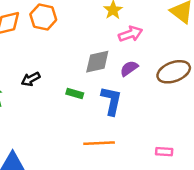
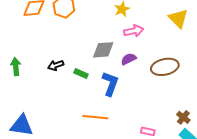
black arrow: (31, 79) -> (56, 65), moved

